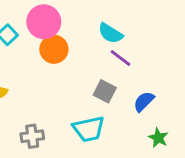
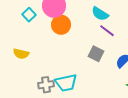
cyan trapezoid: (89, 129) -> (66, 83), moved

